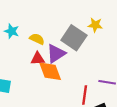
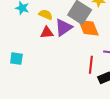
orange diamond: (50, 71) -> (89, 28), moved

